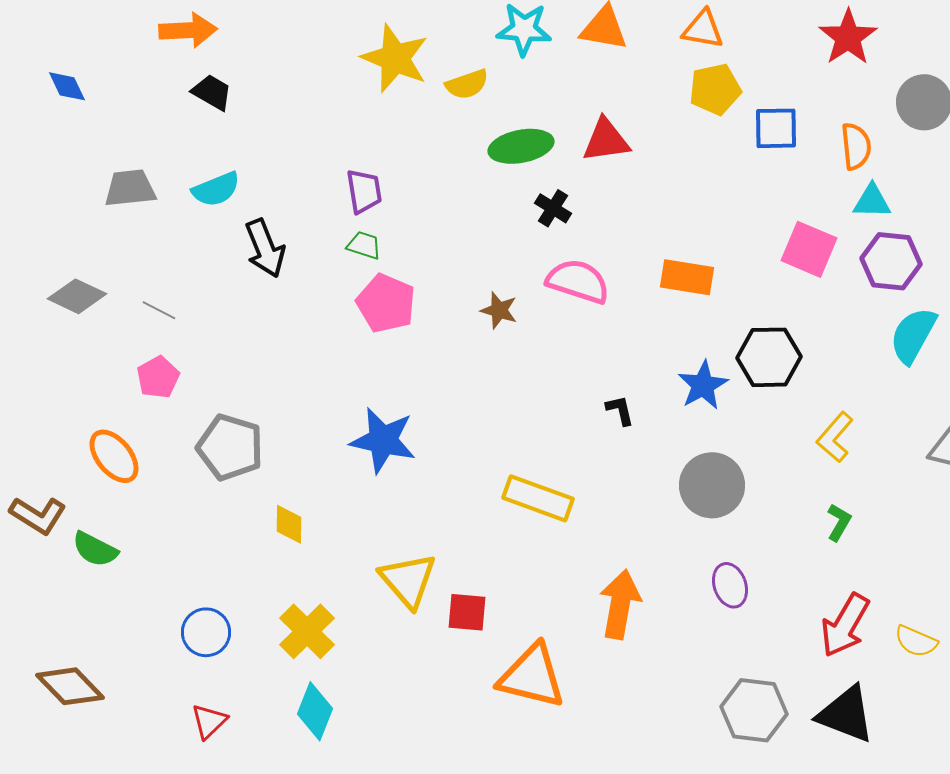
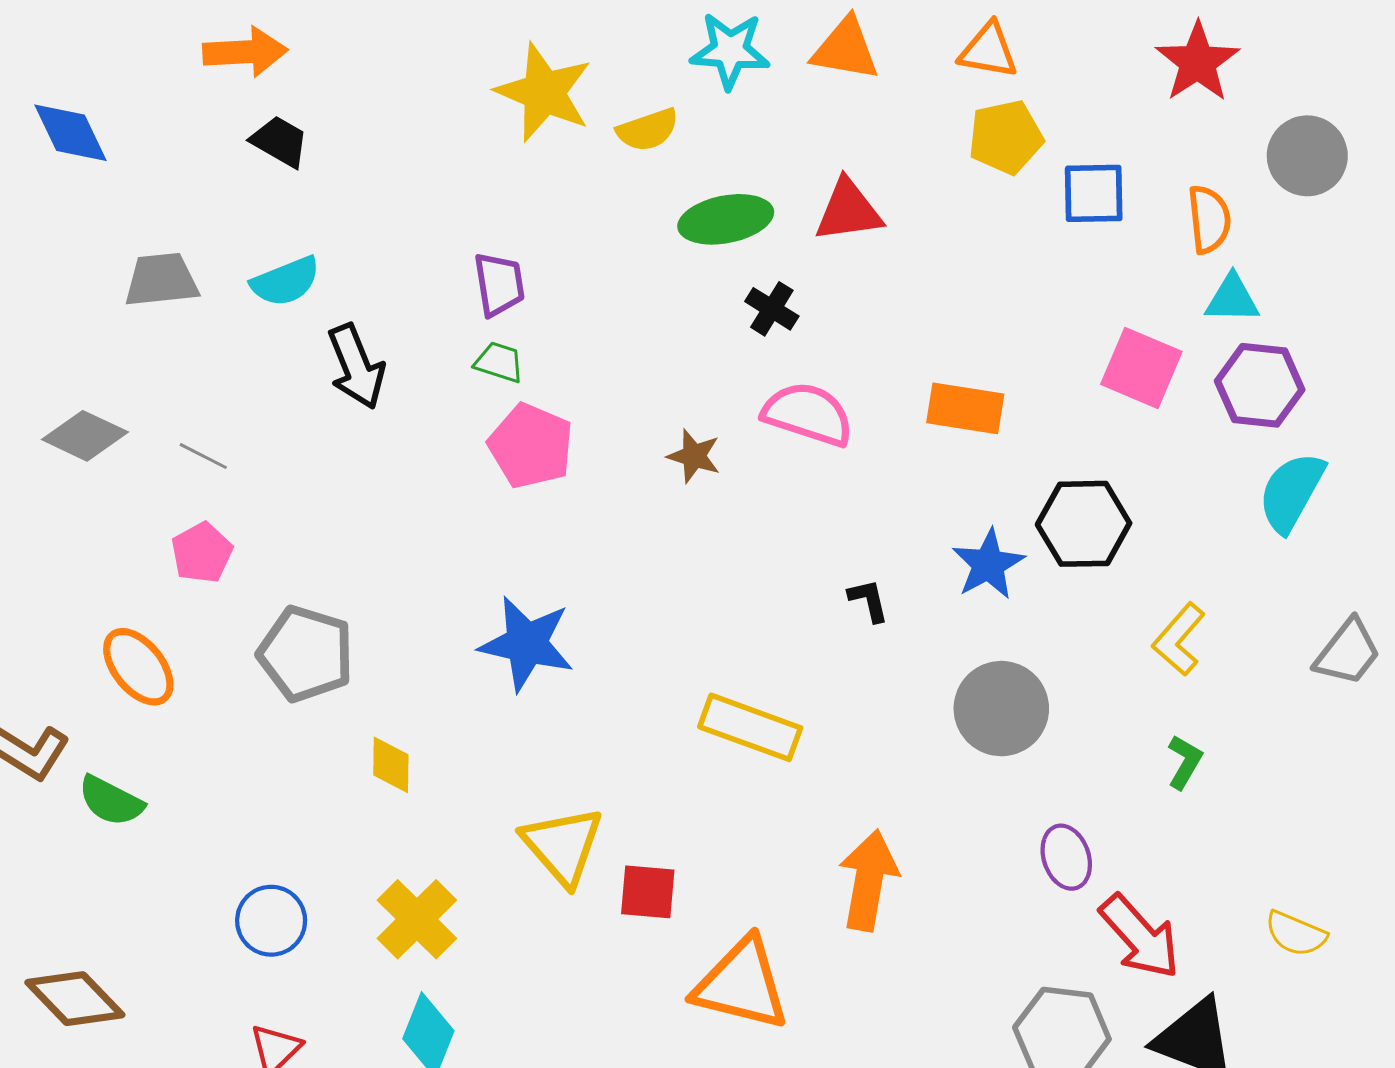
blue diamond: (67, 86) -> (71, 133), size x1.4
purple ellipse: (730, 585) -> (1066, 857), moved
red arrow: (845, 625) -> (1140, 937), moved, turned -72

